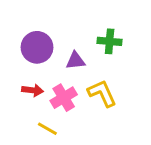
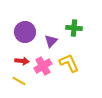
purple triangle: (75, 61) -> (51, 41), turned -40
yellow line: (47, 129) -> (19, 81), moved

